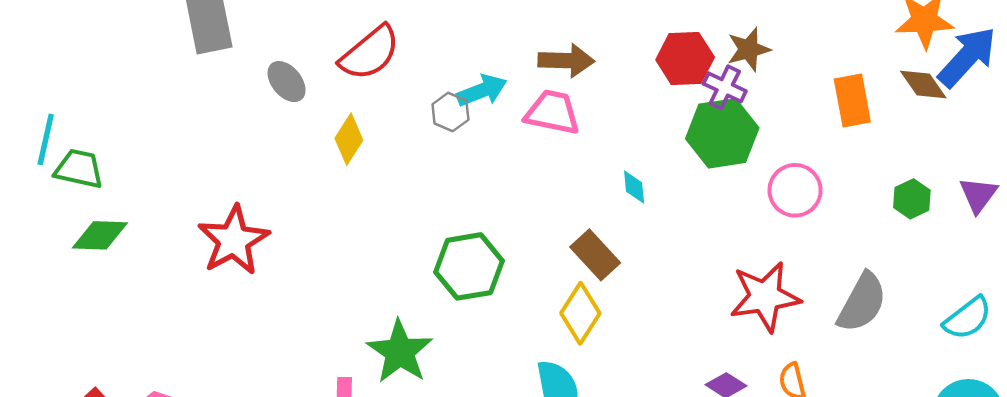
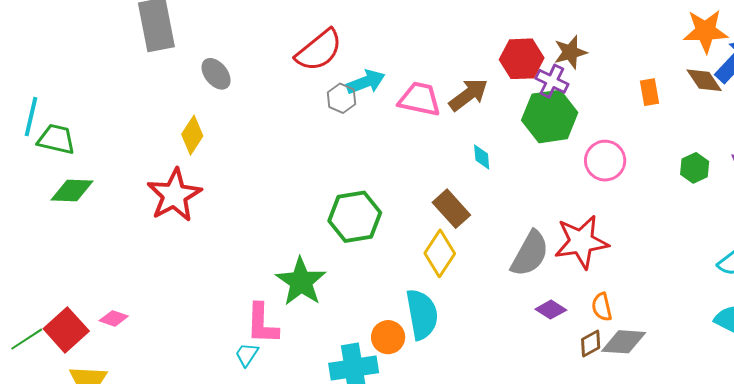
red semicircle: (370, 53) -> (319, 50), moved
brown arrow: (566, 61) -> (468, 95), moved, turned -39
orange rectangle: (852, 101) -> (650, 92), size x0.7
yellow diamond: (349, 139) -> (192, 135), moved
gray semicircle: (862, 303) -> (530, 254), moved

